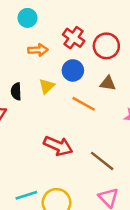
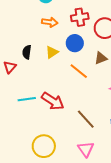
red cross: (74, 38) -> (80, 17), turned 36
brown triangle: (108, 83) -> (101, 58), turned -40
cyan line: (26, 195) -> (27, 99), moved

